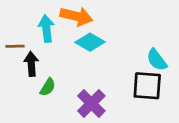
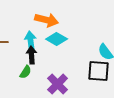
cyan arrow: (46, 29) -> (31, 41), moved
black arrow: (31, 64) -> (32, 55), moved

